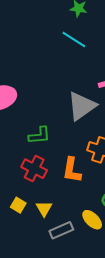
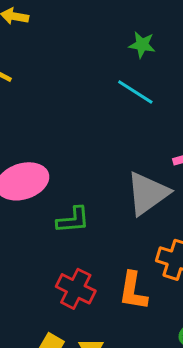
green L-shape: (39, 135) -> (73, 220), moved

